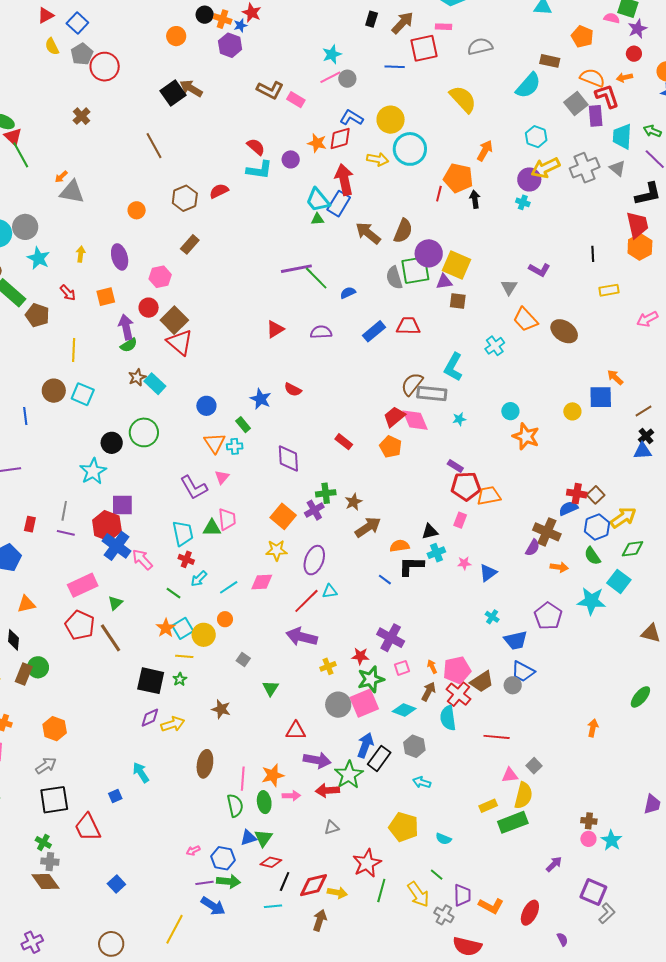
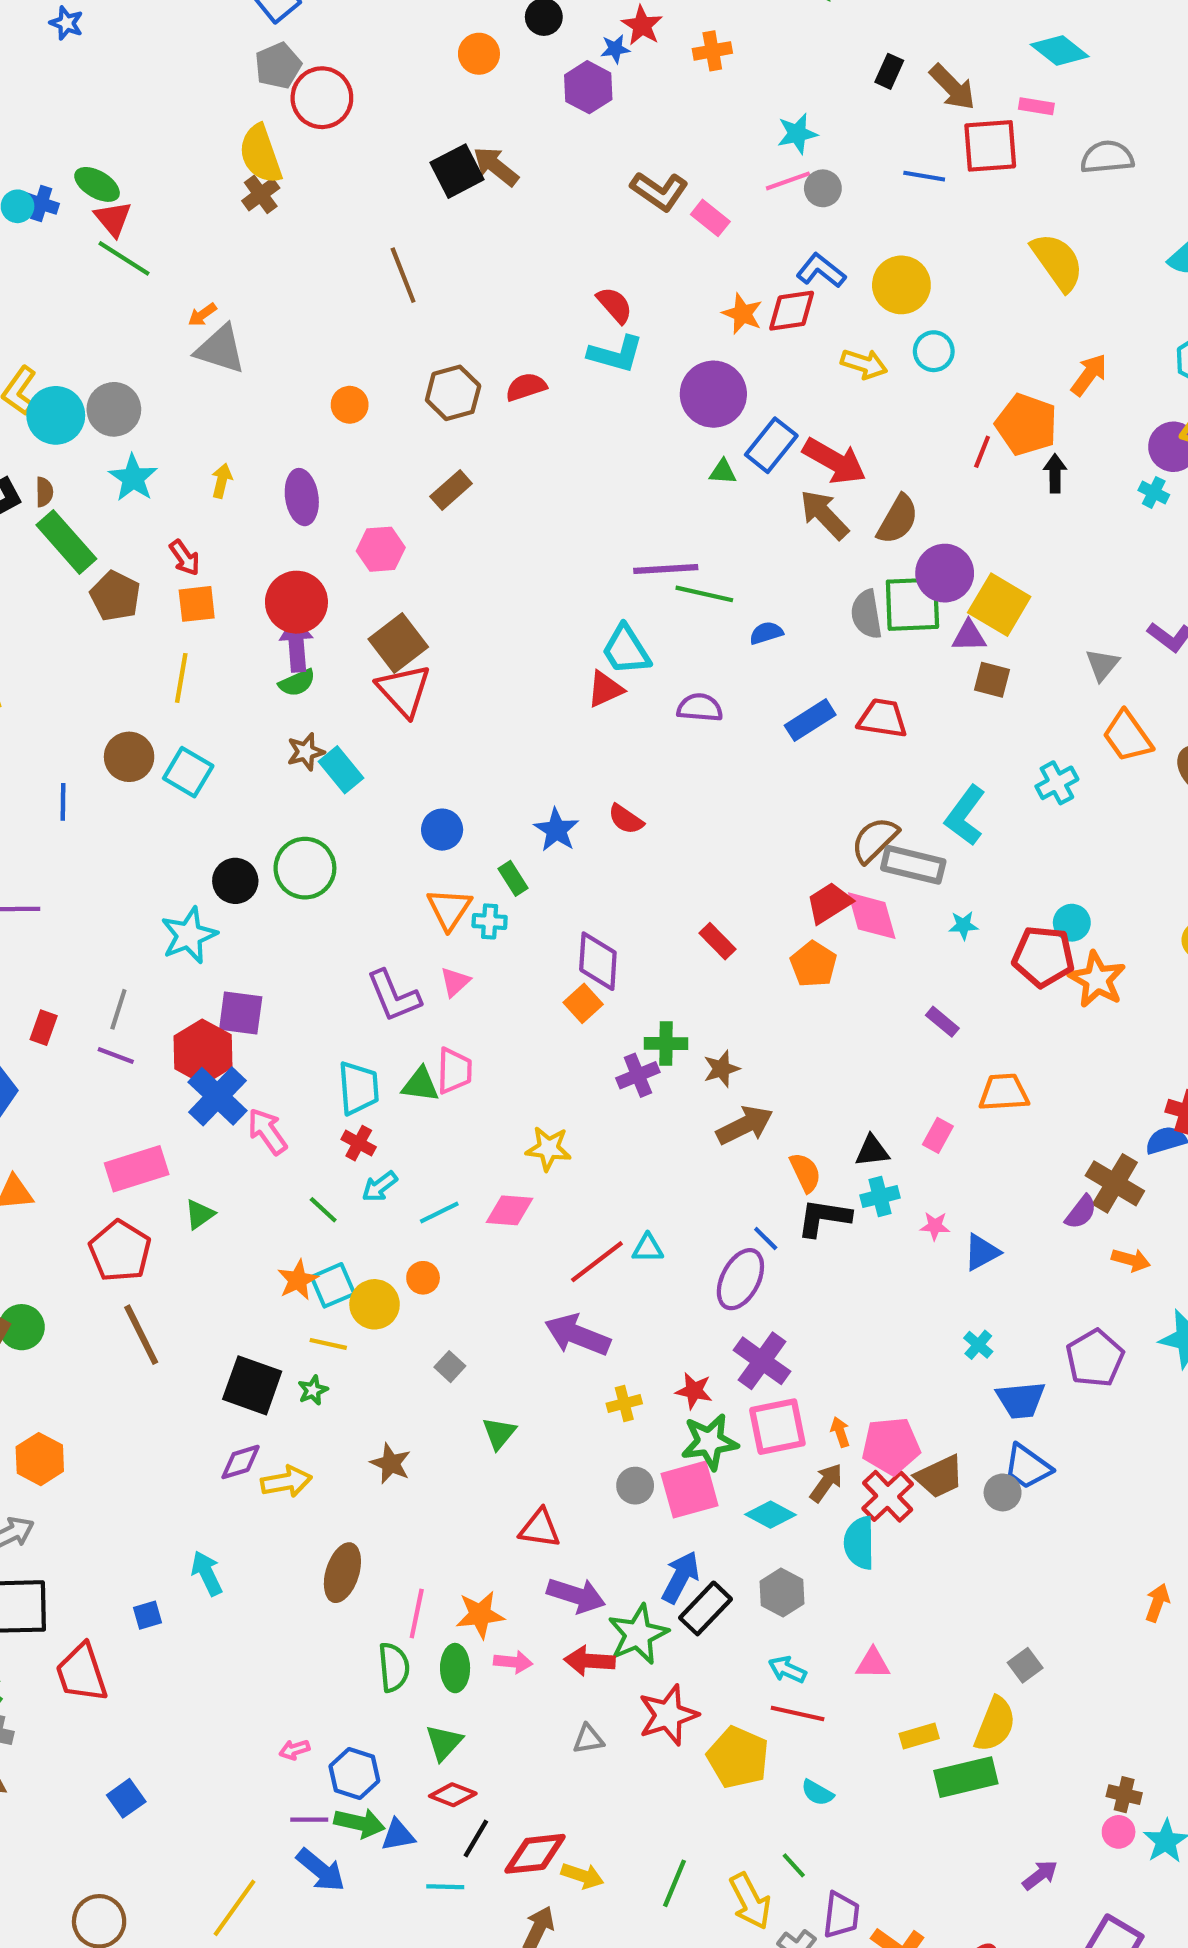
orange cross: (223, 19) -> (712, 51), moved, turned -36
brown arrow: (403, 23) -> (952, 87), turned 85
yellow semicircle: (52, 46) -> (260, 154), moved, size x1.6
cyan circle: (410, 149) -> (934, 351), size x0.6
green line: (21, 155) -> (124, 258), turned -36
purple circle: (291, 159) -> (713, 394), moved, size x1.8
red arrow: (344, 180) -> (835, 461), moved, turned 124
cyan trapezoid: (318, 200) -> (626, 650), moved
green line: (316, 278) -> (704, 594), turned -40
orange square: (106, 297) -> (197, 604), moved
red circle: (149, 308) -> (296, 602), moved, size x1.5
red pentagon: (466, 486) -> (1043, 957), moved
orange square: (283, 516) -> (583, 1003), moved, size x0.7
orange semicircle: (400, 546) -> (805, 1173), turned 66
purple ellipse: (314, 560) -> (740, 1279), moved
brown line: (111, 638) -> (141, 1335), moved
pink square: (402, 668) -> (777, 1427), size x1.8
gray circle: (338, 705) -> (635, 1486), size x0.7
red line: (497, 737) -> (798, 1713), moved
pink triangle: (510, 775) -> (873, 1663), moved
blue triangle: (248, 838) -> (398, 1835), moved
red star: (367, 863) -> (668, 1715), moved

